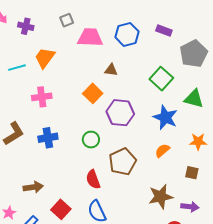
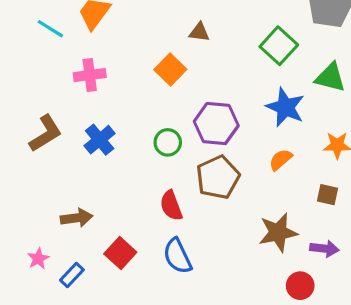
cyan line: (17, 68) -> (50, 29), turned 48
purple hexagon: (120, 113) -> (216, 124), moved
blue cross: (48, 138) -> (100, 140), turned -30

